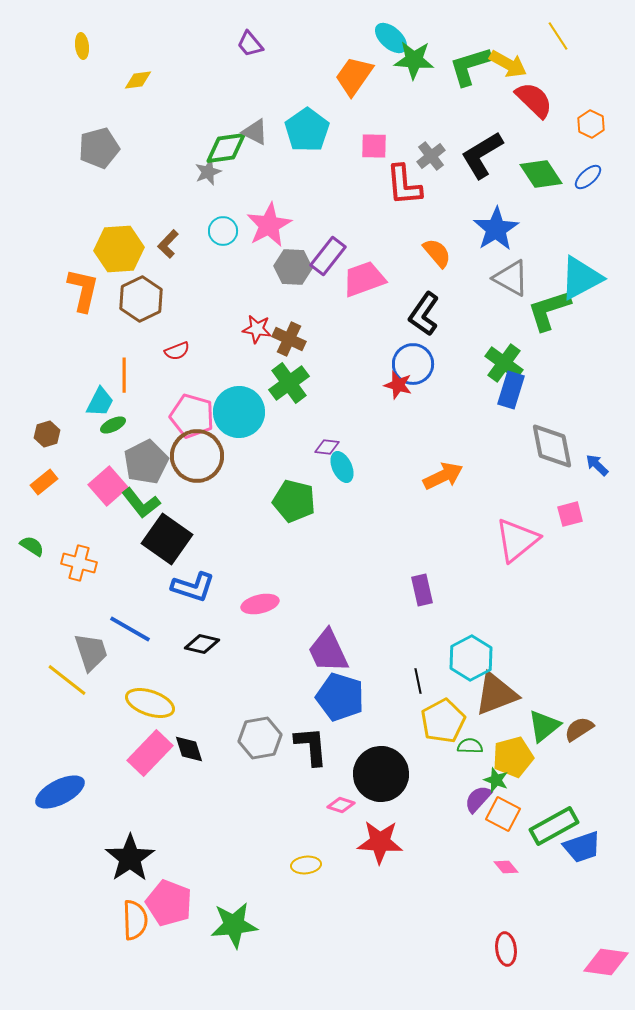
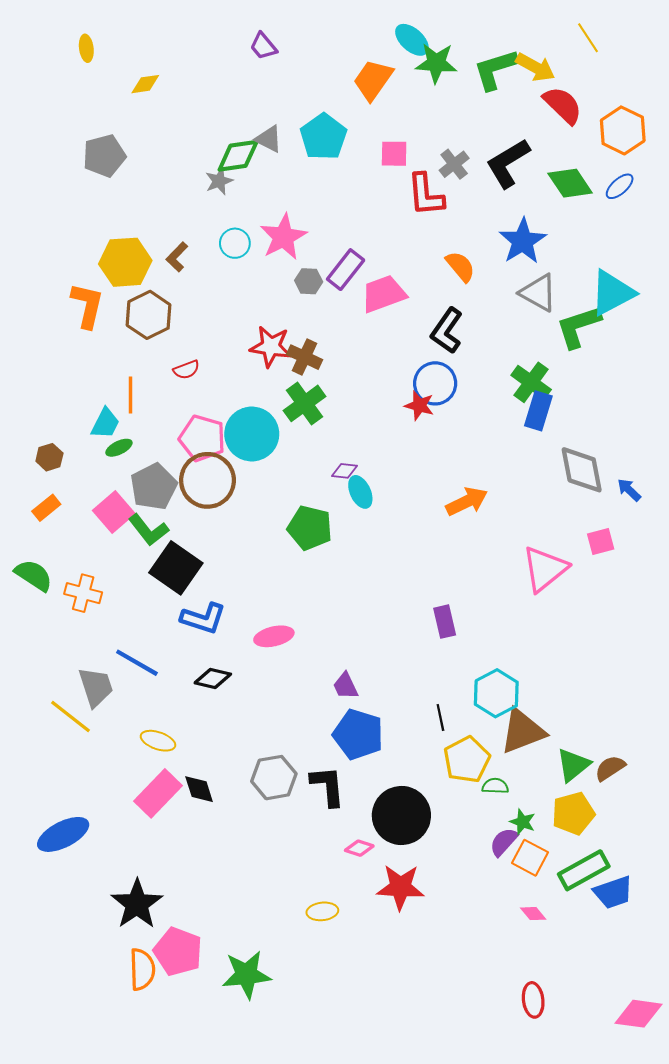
orange hexagon: (591, 124) -> (623, 130), size x1.6
gray hexagon: (293, 267) -> (309, 281), size x0.7
red star: (257, 329) -> (271, 347), size x1.4
green semicircle: (32, 546) -> (34, 575), size x1.5
purple trapezoid: (328, 651) -> (346, 686), size x0.6
yellow ellipse: (150, 703) -> (158, 741), size x0.7
yellow pentagon: (513, 757) -> (573, 813), moved

